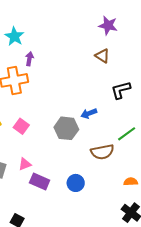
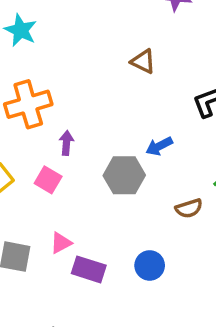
brown triangle: (102, 56) -> (143, 61), moved
purple arrow: (29, 59) -> (66, 143), moved
brown semicircle: (102, 152) -> (189, 208), size x0.7

